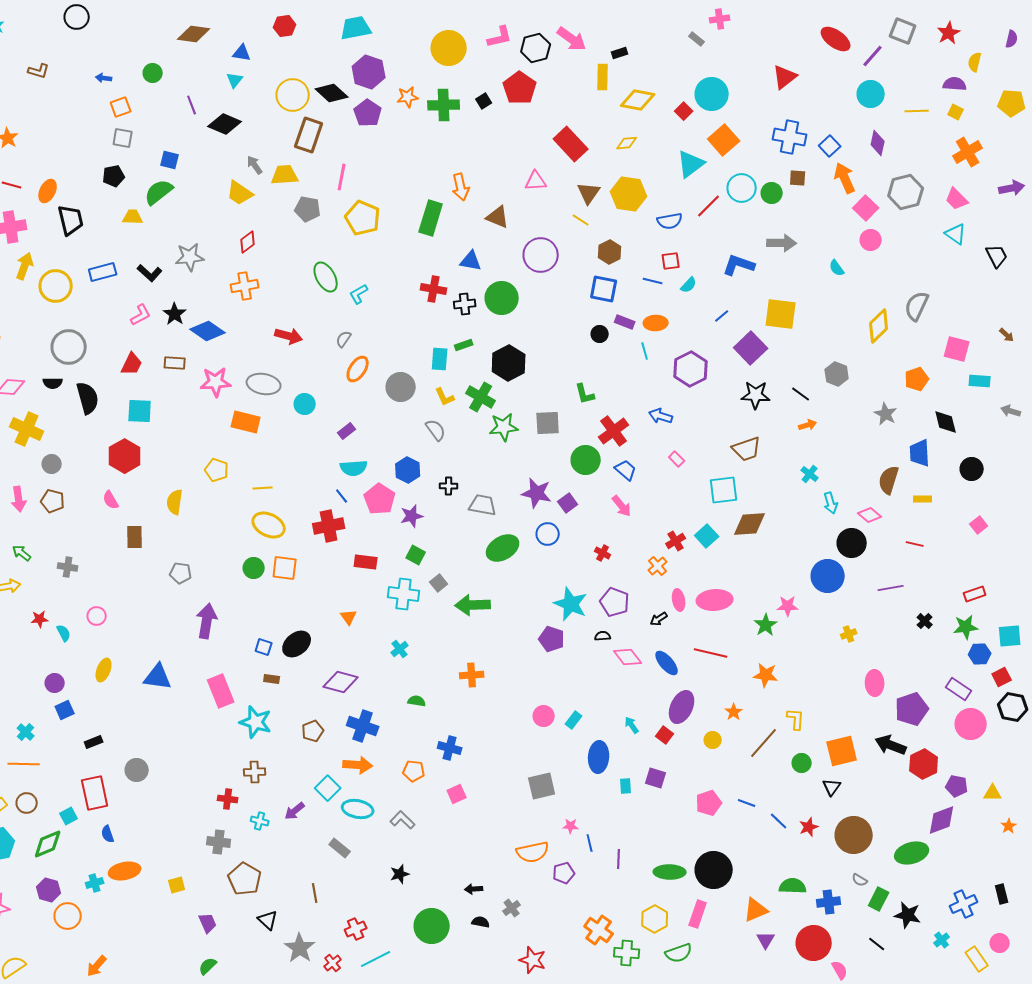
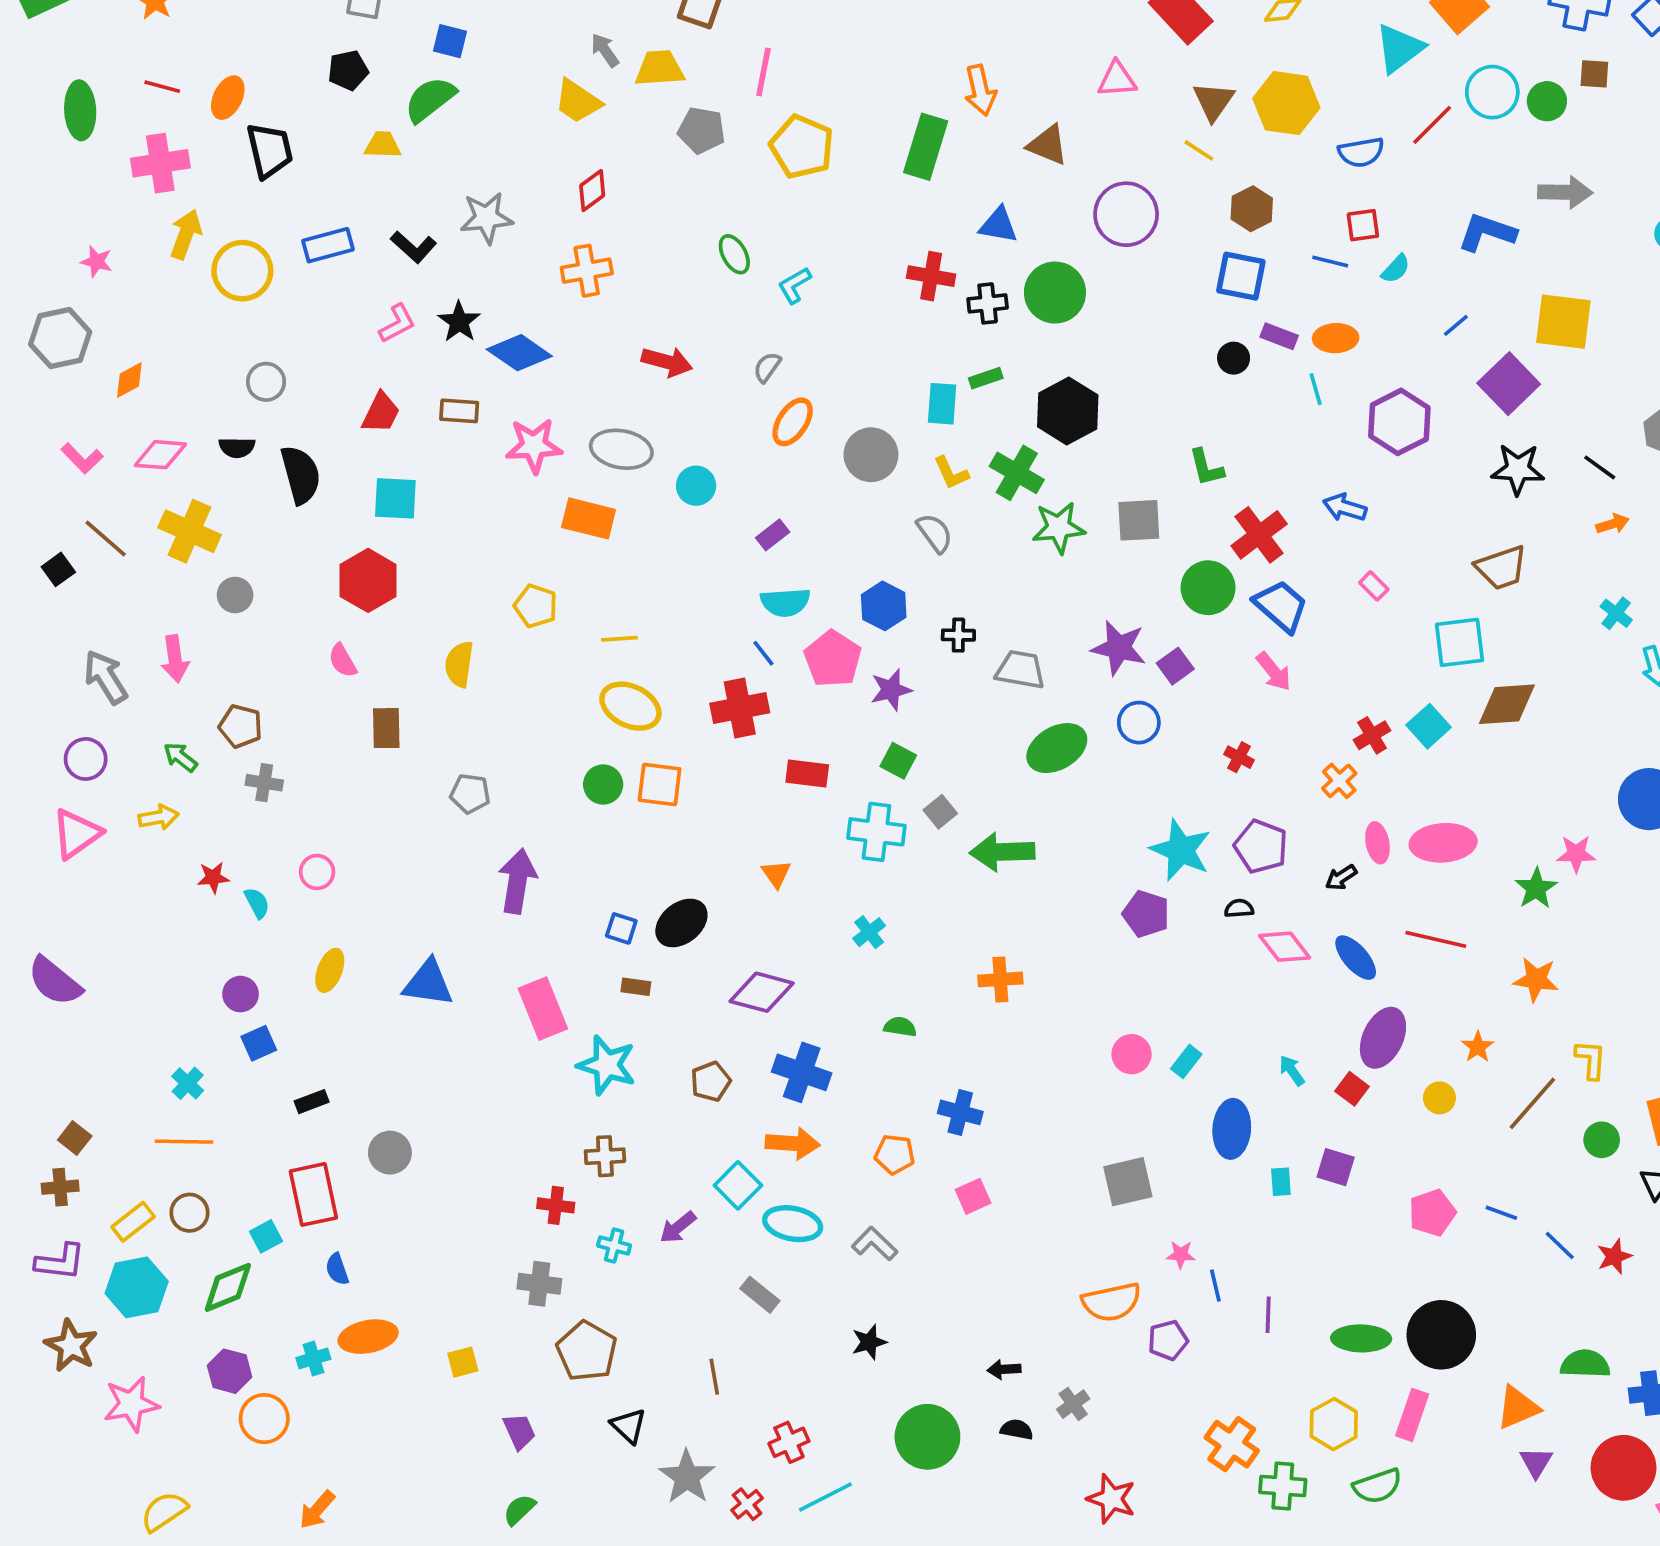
green ellipse: (326, 277) -> (734, 254), size x0.7
gray circle: (69, 347) -> (266, 382), size x0.6
blue trapezoid: (626, 470) -> (1281, 606), size x1.4
brown pentagon: (53, 501) -> (241, 726), moved

